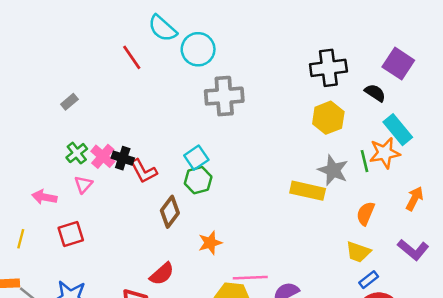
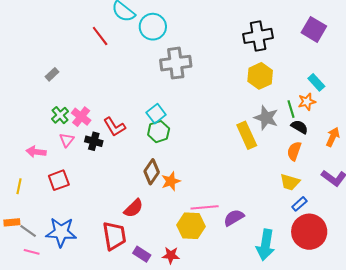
black semicircle: (375, 93) -> (299, 127), moved
cyan rectangle: (398, 130) -> (316, 82), size x0.7
orange star: (385, 153) -> (307, 102), size x0.7
black cross: (123, 158) -> (94, 141), moved
yellow rectangle: (308, 191) -> (247, 135), turned 56
brown diamond: (170, 212) -> (152, 172), moved

